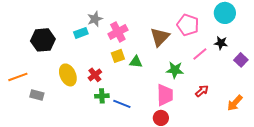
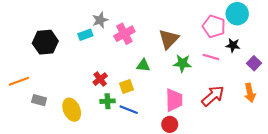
pink pentagon: (188, 25) -> (214, 26), moved
pink line: (200, 54) -> (211, 57), turned 56
yellow square: (118, 56) -> (126, 86), moved
green star: (175, 70) -> (182, 63), moved
yellow ellipse: (68, 75) -> (72, 110), moved
red arrow: (202, 91) -> (213, 96), size x1.6
orange arrow: (235, 103) -> (250, 93), moved, turned -54

